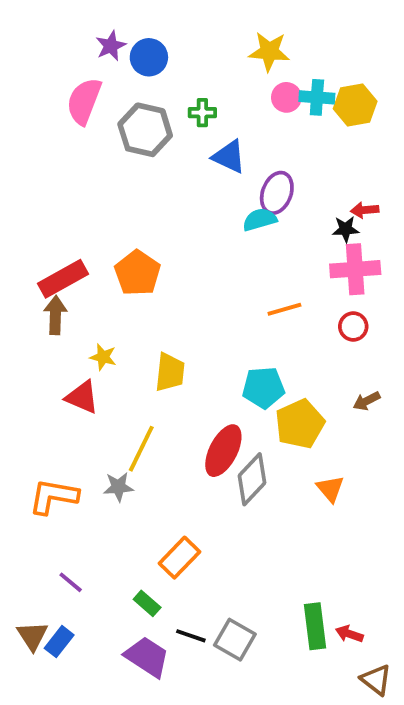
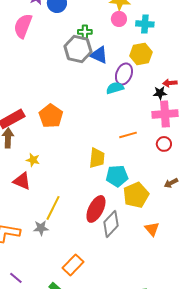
pink circle: (286, 97) -> (119, 19), moved
yellow hexagon: (355, 105) -> (141, 54), moved
gray hexagon: (145, 130) -> (78, 49), moved
yellow trapezoid: (170, 372) -> (97, 158), moved

